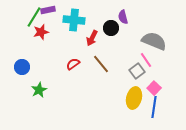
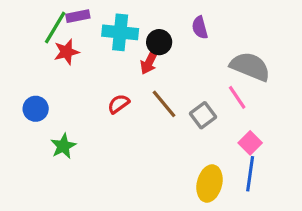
black circle: (111, 28) -> (159, 42), moved
gray square: (137, 71) -> (203, 115), moved
yellow ellipse: (134, 98) -> (210, 184), moved

